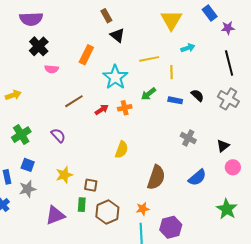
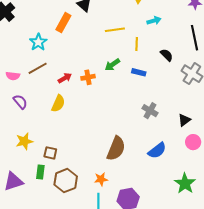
orange rectangle: (86, 55) -> (63, 23), moved
pink semicircle: (52, 69) -> (13, 76), moved
cyan star: (115, 77) -> (38, 42), moved, size x0.7
black semicircle: (197, 95) -> (167, 55), moved
yellow semicircle: (122, 150) -> (58, 103), moved

